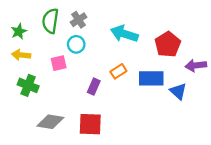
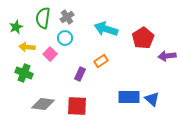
yellow arrow: (21, 55) -> (27, 47), moved
pink square: (59, 63) -> (50, 54), turned -32
blue rectangle: (151, 78) -> (129, 97), moved
blue triangle: (178, 91) -> (152, 99), moved

